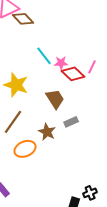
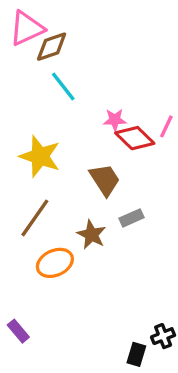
brown diamond: (23, 19) -> (52, 47), turned -65
cyan line: (44, 56) -> (63, 87), moved

